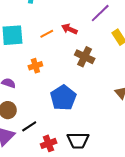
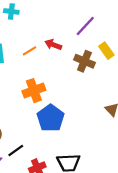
brown cross: (85, 57) -> (84, 61), moved
orange cross: (35, 66) -> (34, 91), moved, size x1.5

